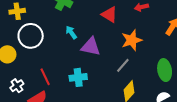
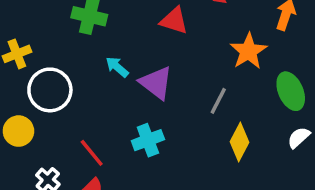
orange star: (132, 40) -> (248, 51), moved
purple triangle: (91, 47) -> (156, 83), turned 40

